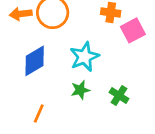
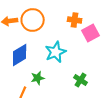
green star: (80, 90) -> (38, 78), moved

